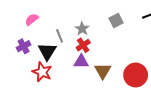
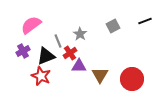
pink semicircle: (32, 19) -> (31, 25), size x1.5
red cross: (83, 45) -> (70, 53), moved
black triangle: (47, 51) -> (46, 56), turned 36

